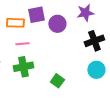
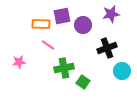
black cross: (94, 41) -> (107, 48), moved
pink line: (22, 44) -> (48, 45), turned 40
green cross: (23, 67) -> (64, 68), moved

